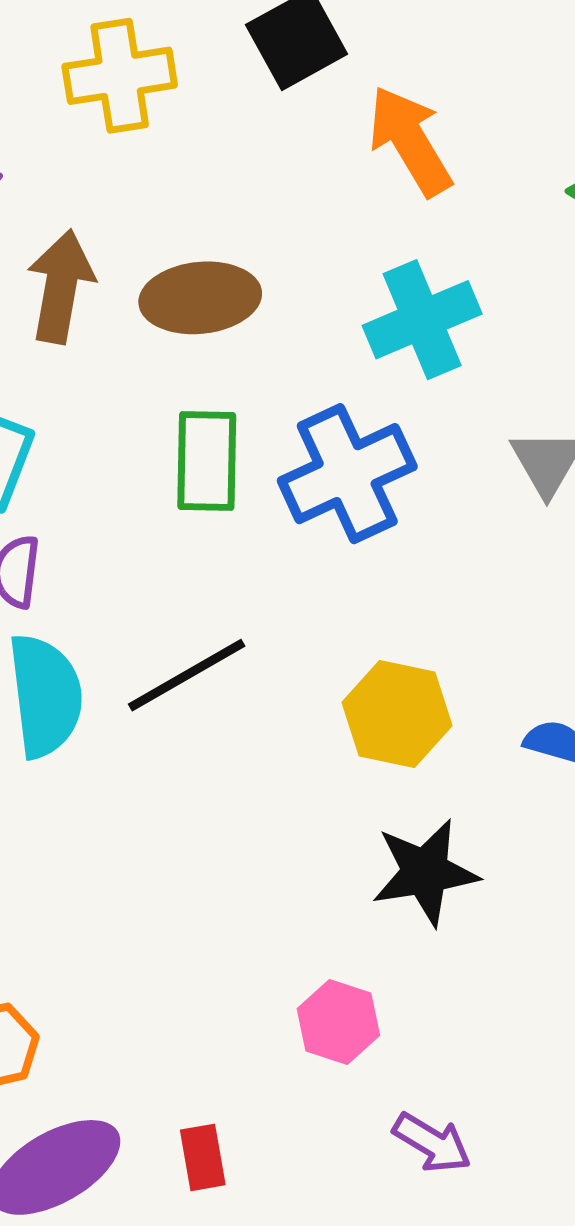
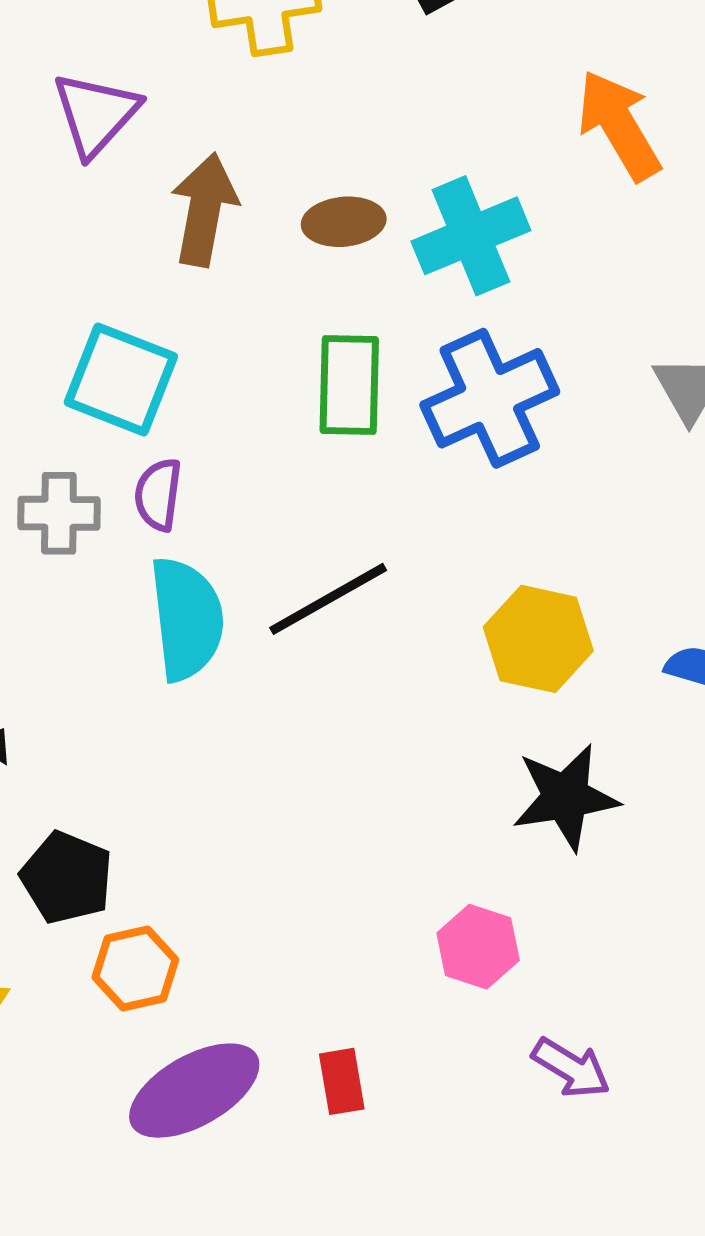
orange arrow: (410, 141) -> (619, 125), moved
brown ellipse: (200, 298) -> (344, 222), size x0.7
cyan cross: (422, 320) -> (471, 236), moved

